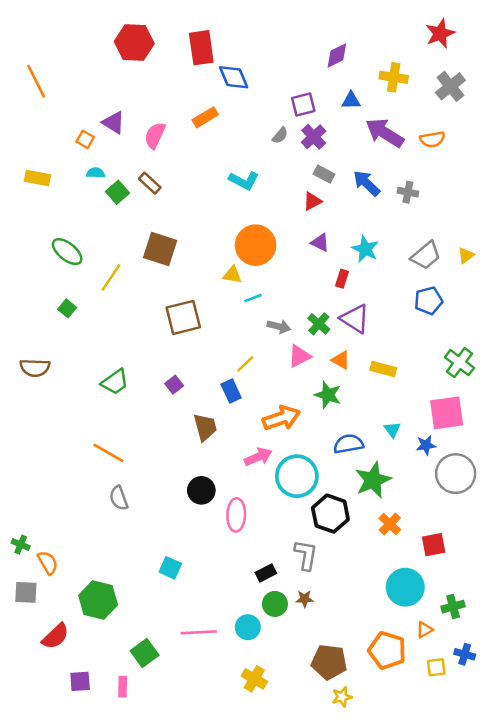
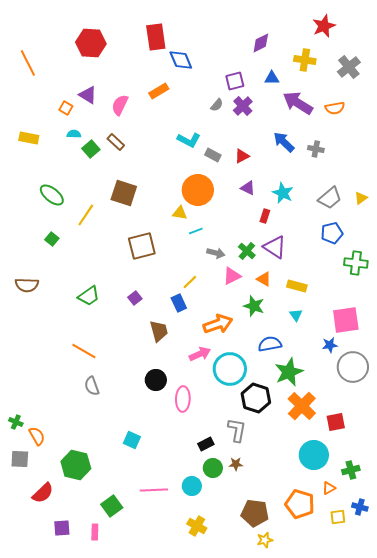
red star: (440, 33) -> (324, 26), moved
red hexagon: (134, 42) -> (91, 43), moved
gray rectangle: (324, 174) -> (213, 155), moved
green cross: (459, 363) -> (356, 263), moved, turned -30
cyan triangle: (392, 430) -> (296, 315), moved
orange cross: (390, 524) -> (302, 406), size x1.6

